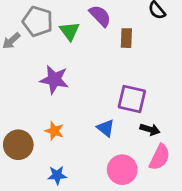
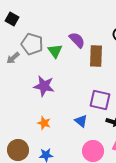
brown rectangle: (126, 38) -> (96, 56), size x1.5
brown circle: (18, 145) -> (18, 150), moved

